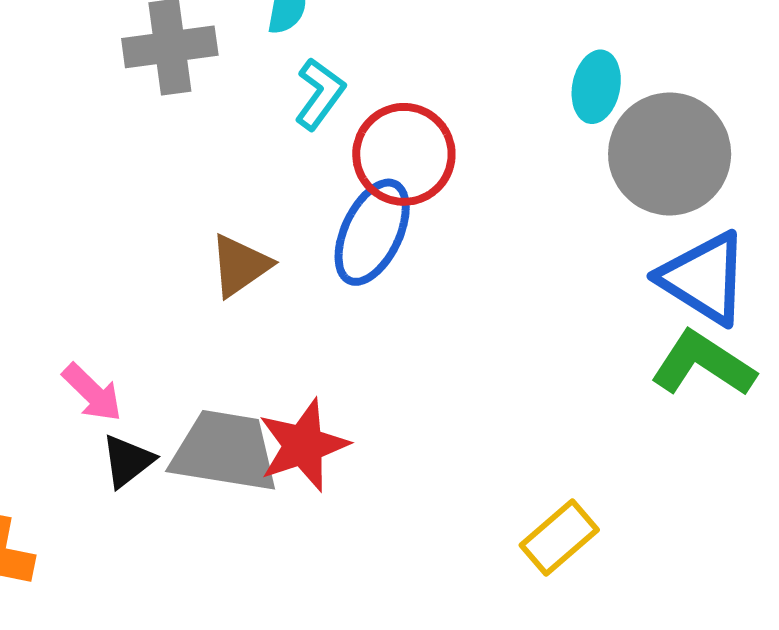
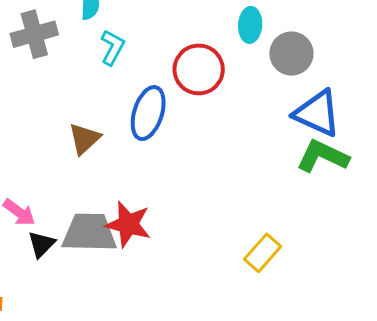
red circle: (404, 154) -> (199, 69), moved
gray circle: (670, 154) -> (291, 54), size x0.7
red star: (303, 445) -> (128, 224), turned -30

